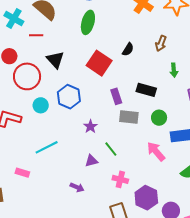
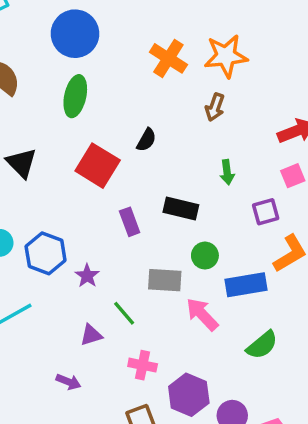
brown arrow: (161, 43) -> (215, 107), moved
blue hexagon: (69, 97) -> (46, 253), moved
gray rectangle: (129, 117) -> (165, 280), moved

